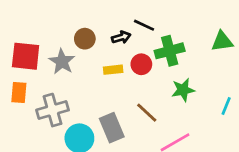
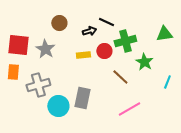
brown circle: (85, 39) -> (59, 23), moved
green star: (183, 90) -> (144, 62), moved, turned -30
brown line: (147, 113) -> (120, 77), moved
gray rectangle: (112, 128) -> (82, 98), turned 35

